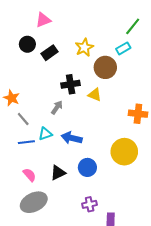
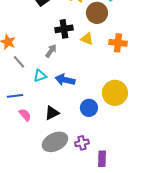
orange cross: (138, 114) -> (118, 43), moved
blue line: (26, 142) -> (15, 96), moved
blue circle: (87, 167) -> (89, 108), moved
gray ellipse: (34, 202) -> (55, 142), moved

